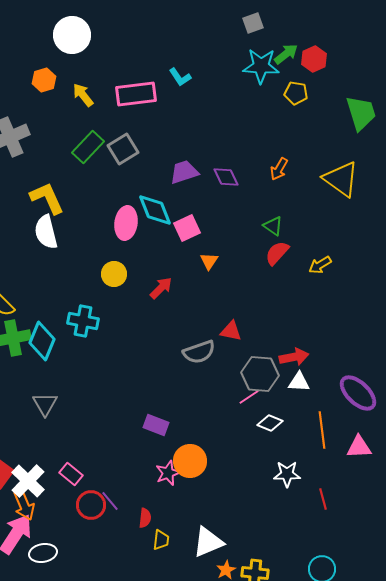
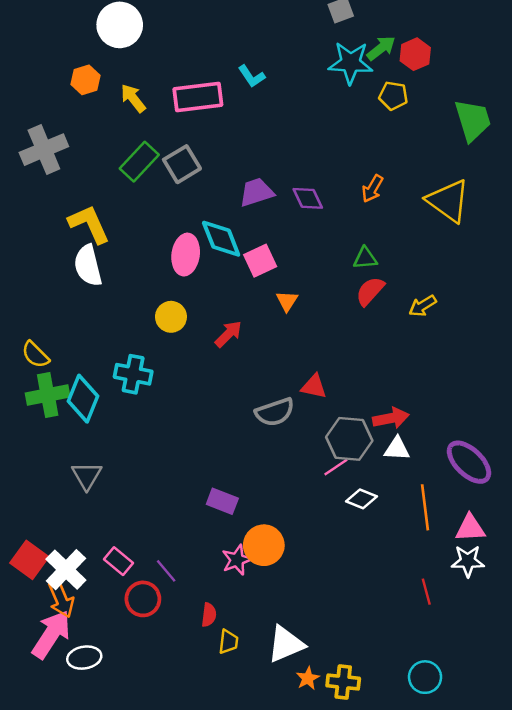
green triangle: (273, 226) -> (365, 258), turned -40
white star: (287, 474) -> (468, 561), moved
purple line: (110, 501) -> (166, 571), moved

